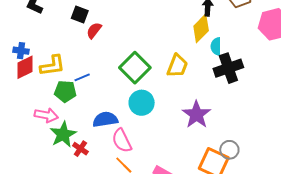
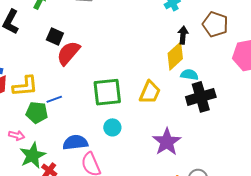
red semicircle: (94, 30) -> (68, 53), size x1.5
cyan semicircle: (216, 46) -> (189, 75), turned 96
green square: (135, 68) -> (107, 92), turned 36
cyan circle: (142, 103) -> (112, 127), size x0.7
pink arrow: (46, 115) -> (17, 135), size x0.7

